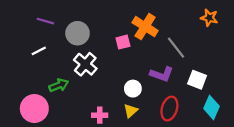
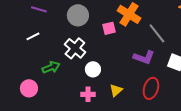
gray circle: (78, 33) -> (78, 15), moved
white circle: (133, 89) -> (93, 69), moved
pink circle: (34, 109) -> (29, 88), size x0.7

